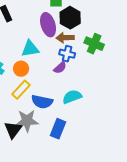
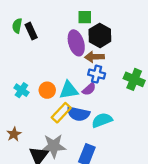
green cross: (94, 44) -> (134, 79), moved
cyan triangle: (30, 49) -> (69, 90), moved
yellow rectangle: (21, 90) -> (61, 113), moved
blue semicircle: (42, 102) -> (78, 114), moved

